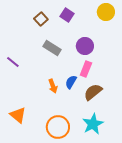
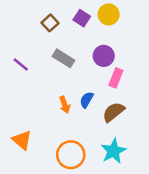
yellow circle: (106, 12) -> (109, 14), moved
purple line: (13, 62) -> (21, 64), moved
pink rectangle: (86, 69) -> (116, 78), moved

